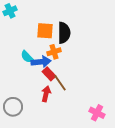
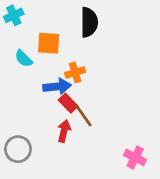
orange square: (45, 31) -> (49, 43), moved
black semicircle: (64, 33) -> (89, 22), moved
cyan semicircle: (27, 57) -> (24, 59), moved

